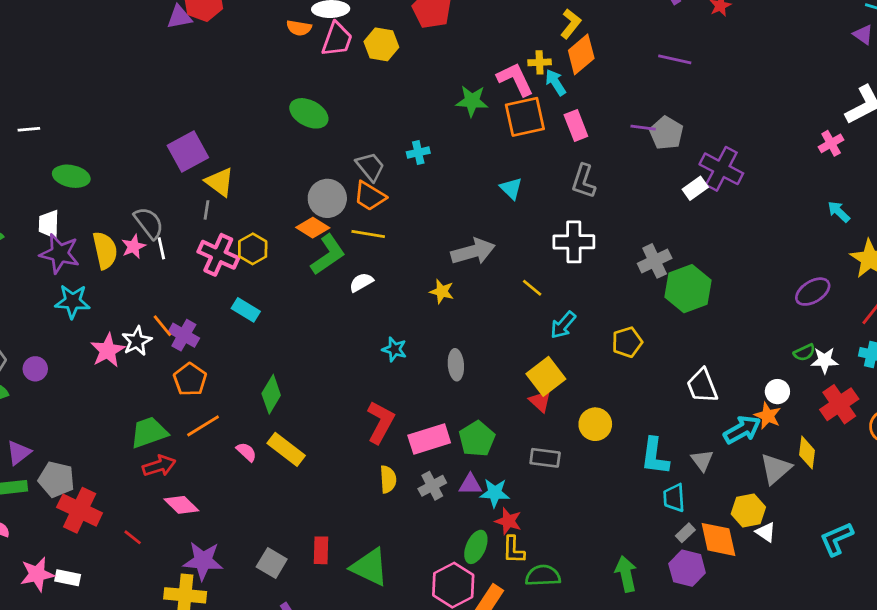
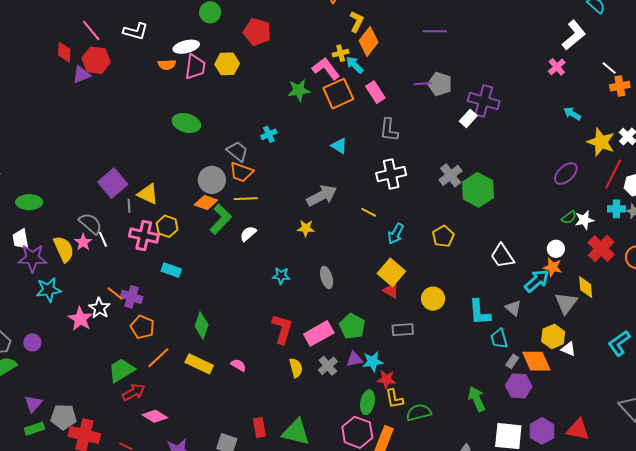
purple square: (188, 152) -> (113, 183), moved
yellow triangle: (220, 182) -> (148, 194), moved
yellow rectangle: (286, 449) -> (199, 364), moved
pink semicircle: (246, 452) -> (238, 365), moved

